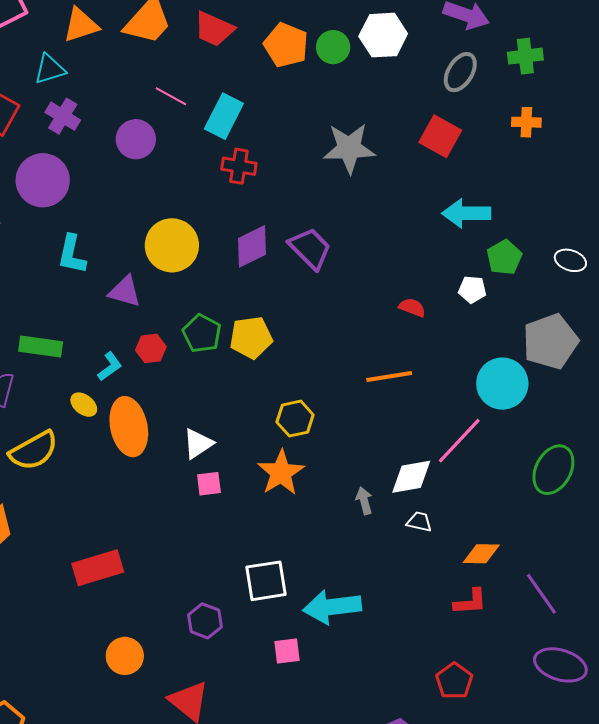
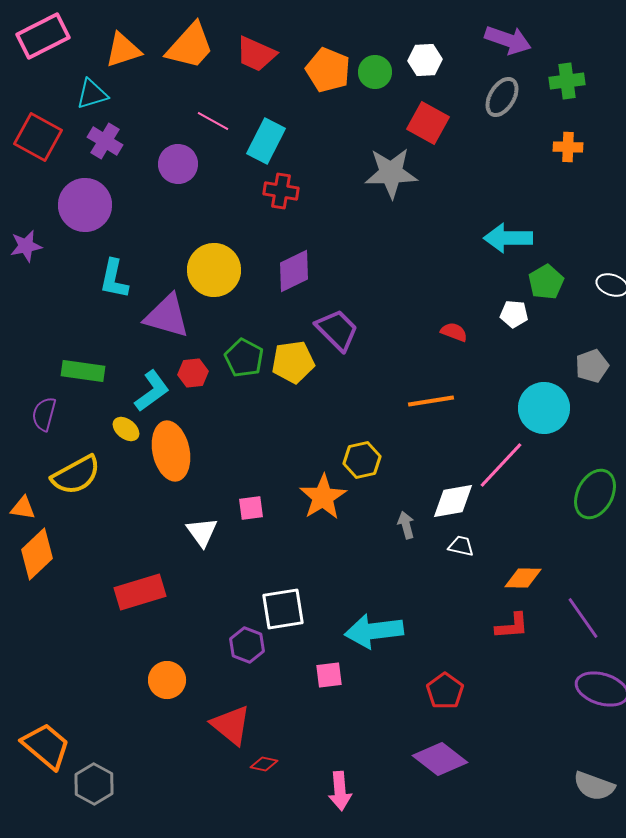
white hexagon: (383, 35) -> (425, 60), size x0.7
red square: (440, 136) -> (428, 123), moved
purple trapezoid: (310, 248) -> (337, 330), moved
purple triangle: (125, 291) -> (167, 316), size x1.4
gray pentagon: (550, 341) -> (592, 366), size x0.6
cyan L-shape: (110, 367) -> (152, 391), size x1.4
yellow hexagon: (295, 419) -> (362, 460), moved
white triangle: (198, 444) -> (202, 532), moved, turned -32
white square: (266, 581) -> (283, 609), moved
red pentagon: (454, 681) -> (445, 691), moved

